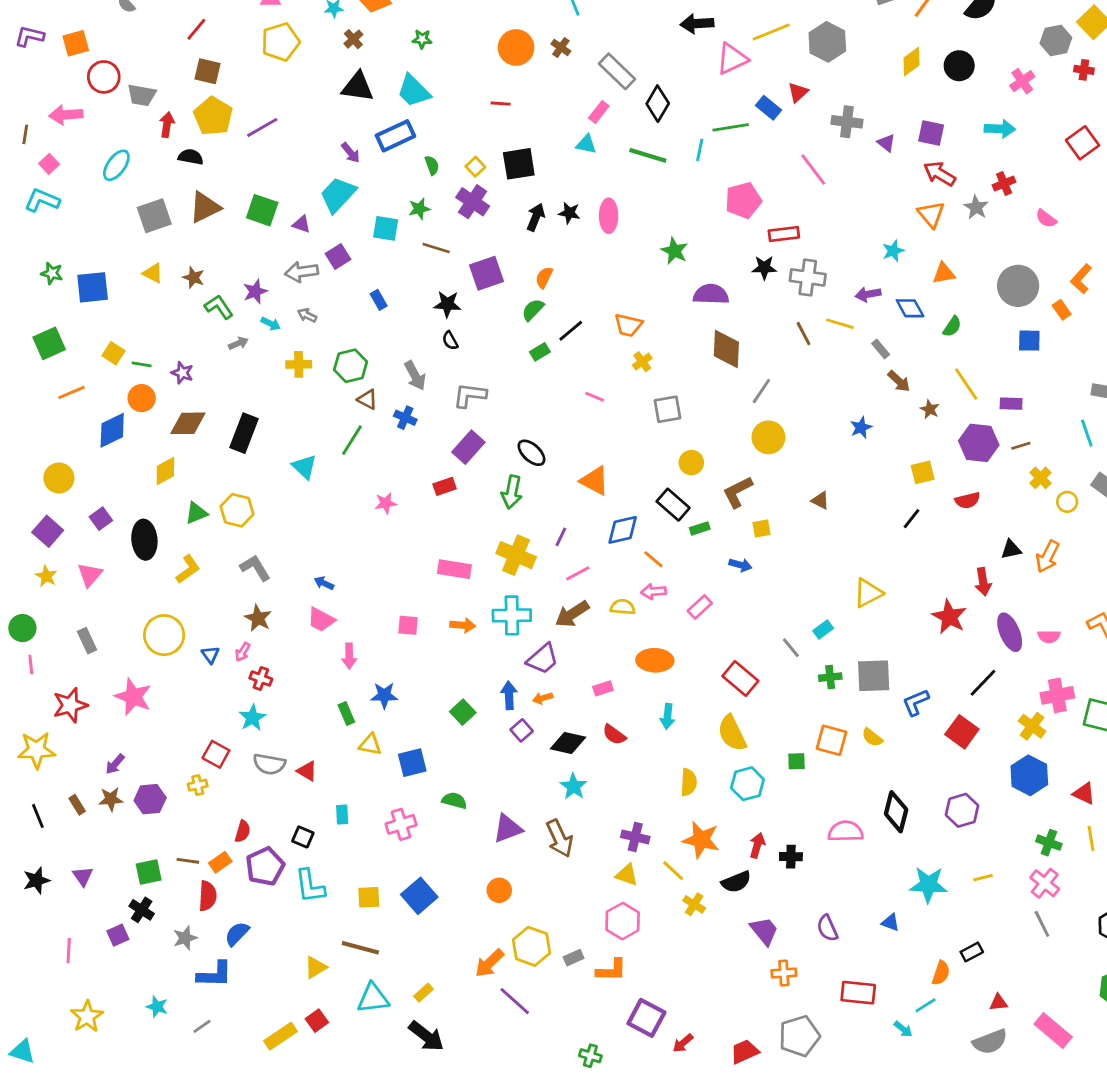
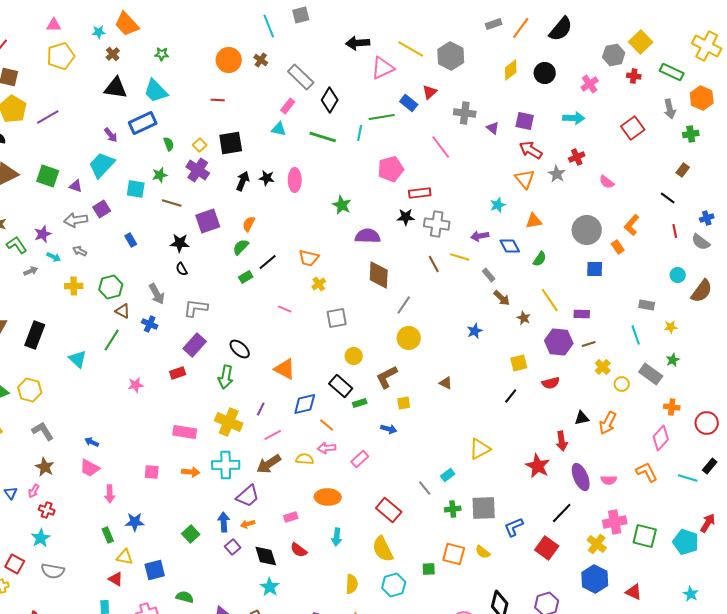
yellow line: (771, 32) -> (411, 49), turned 52
black diamond: (568, 743) -> (266, 556), turned 60
red triangle: (307, 771) -> (116, 579), moved

